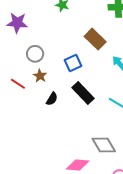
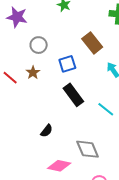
gray circle: (35, 54) -> (39, 45), moved
black semicircle: (52, 99) -> (47, 131), moved

